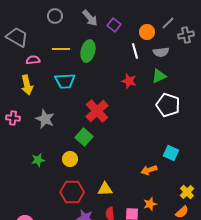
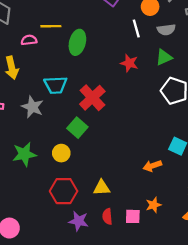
green ellipse: (88, 51) -> (77, 42), moved
pink semicircle: (33, 60) -> (29, 40), moved
cyan trapezoid: (65, 81) -> (55, 85), moved
green star: (38, 160) -> (24, 154), size x1.5

